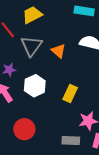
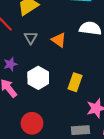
gray triangle: (31, 46) -> (31, 38), size x0.6

